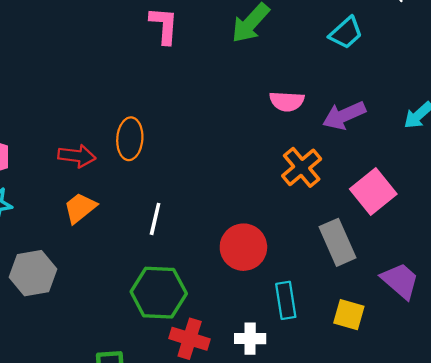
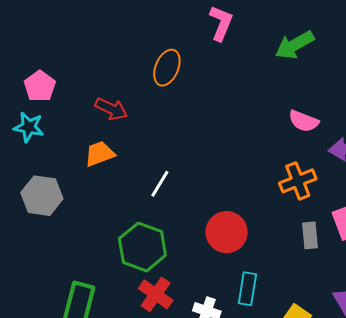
orange ellipse: (130, 139) -> (167, 68), moved
gray rectangle: (337, 242) -> (310, 235), moved, size x0.7

